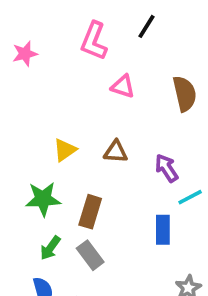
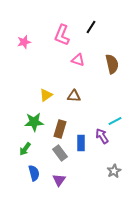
purple arrow: (166, 168) -> (102, 136), moved
blue rectangle: (163, 230) -> (81, 143), moved
green arrow: (50, 248) -> (25, 149), moved

